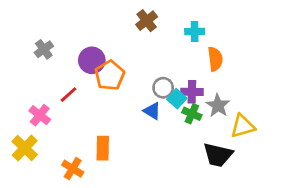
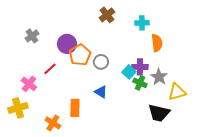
gray circle: (163, 88) -> (101, 62), moved
blue triangle: (152, 111) -> (101, 92), moved
yellow cross: (25, 148) -> (18, 108), turned 30

